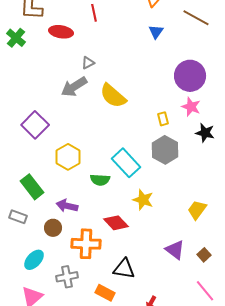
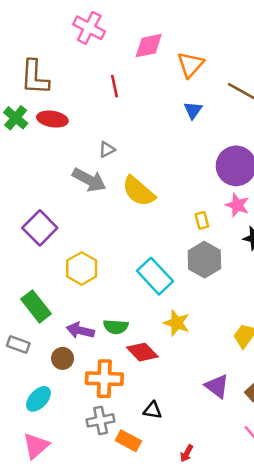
red ellipse: (61, 32) -> (52, 119), moved
gray arrow: (74, 87) -> (89, 180), turned -120
green semicircle: (100, 180) -> (116, 327), moved
black triangle: (124, 269) -> (152, 410), size x0.7
gray cross: (67, 277) -> (101, 420), moved

